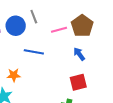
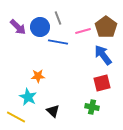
blue line: (34, 52) -> (58, 42), moved
blue arrow: (79, 54) -> (103, 55), size x1.5

